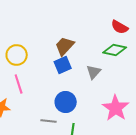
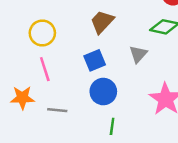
blue square: (63, 65) -> (95, 60), moved
gray line: (49, 121) -> (57, 110), moved

